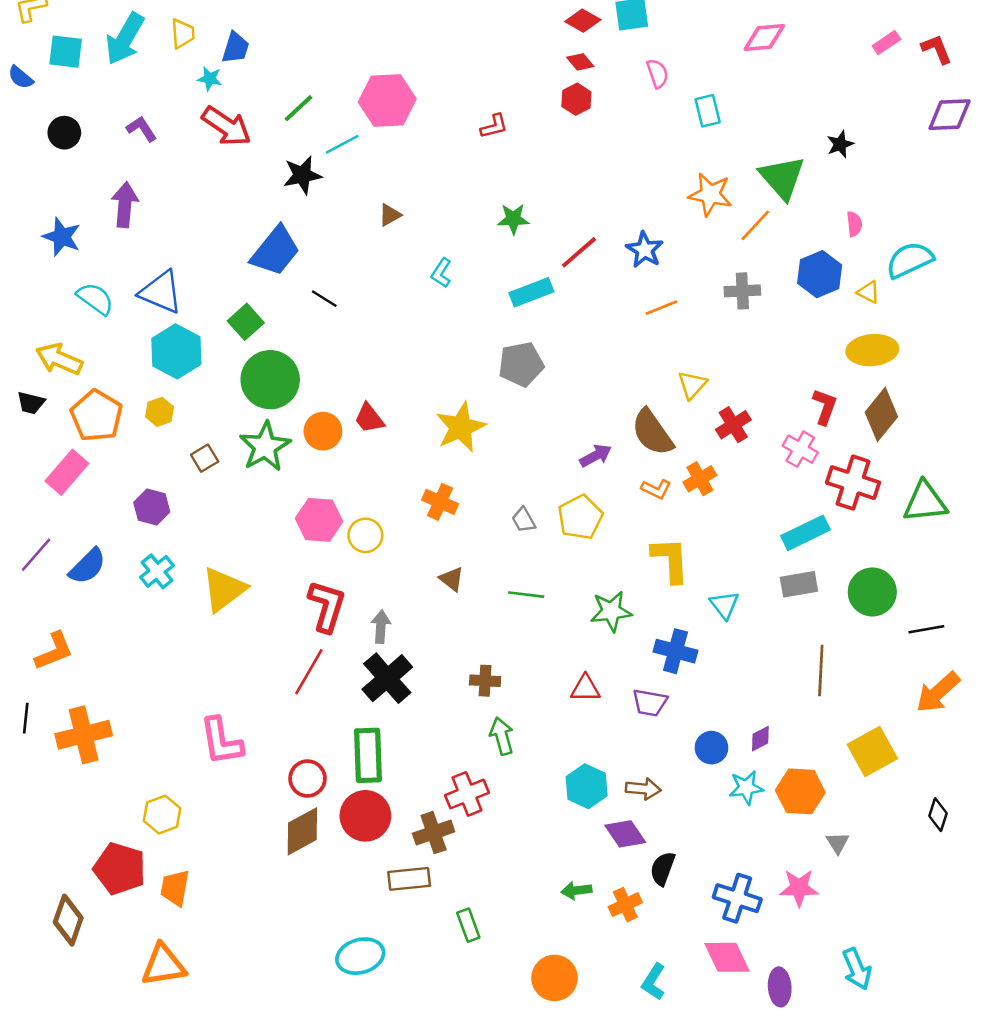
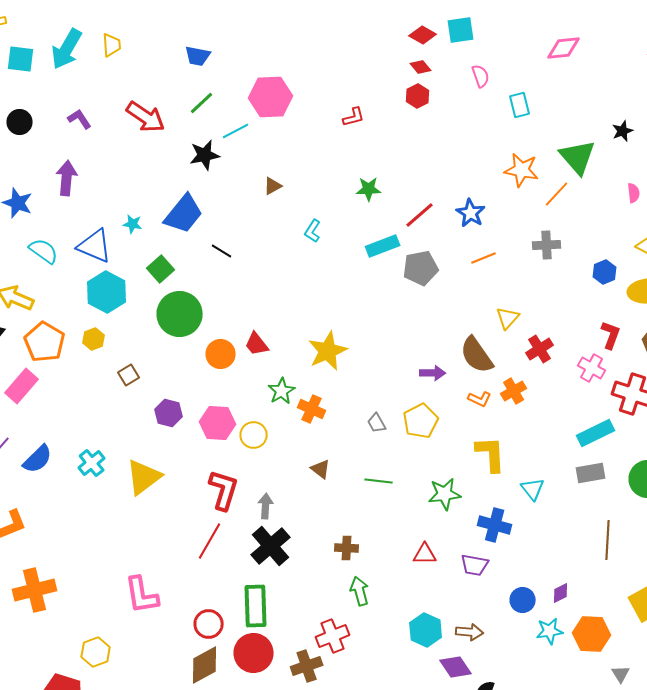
blue trapezoid: (235, 48) -> (198, 56), moved, turned 84
cyan star: (210, 79) -> (133, 224), moved
blue hexagon: (820, 274) -> (605, 272), moved, size x0.7
gray pentagon: (521, 364) -> (421, 268), moved
green star: (265, 447) -> (282, 391), moved, size x0.7
purple arrow: (596, 456) -> (433, 373), turned 30
purple hexagon: (152, 507) -> (169, 413), moved

